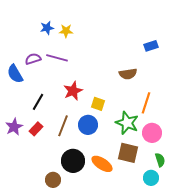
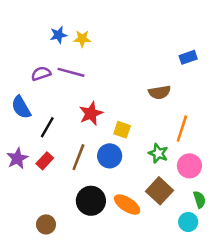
blue semicircle: (15, 74) -> (21, 107), moved
green star: (127, 123) -> (158, 153), size x0.7
brown square: (128, 153) -> (159, 191), turned 30
brown circle: (53, 180) -> (46, 224), moved

